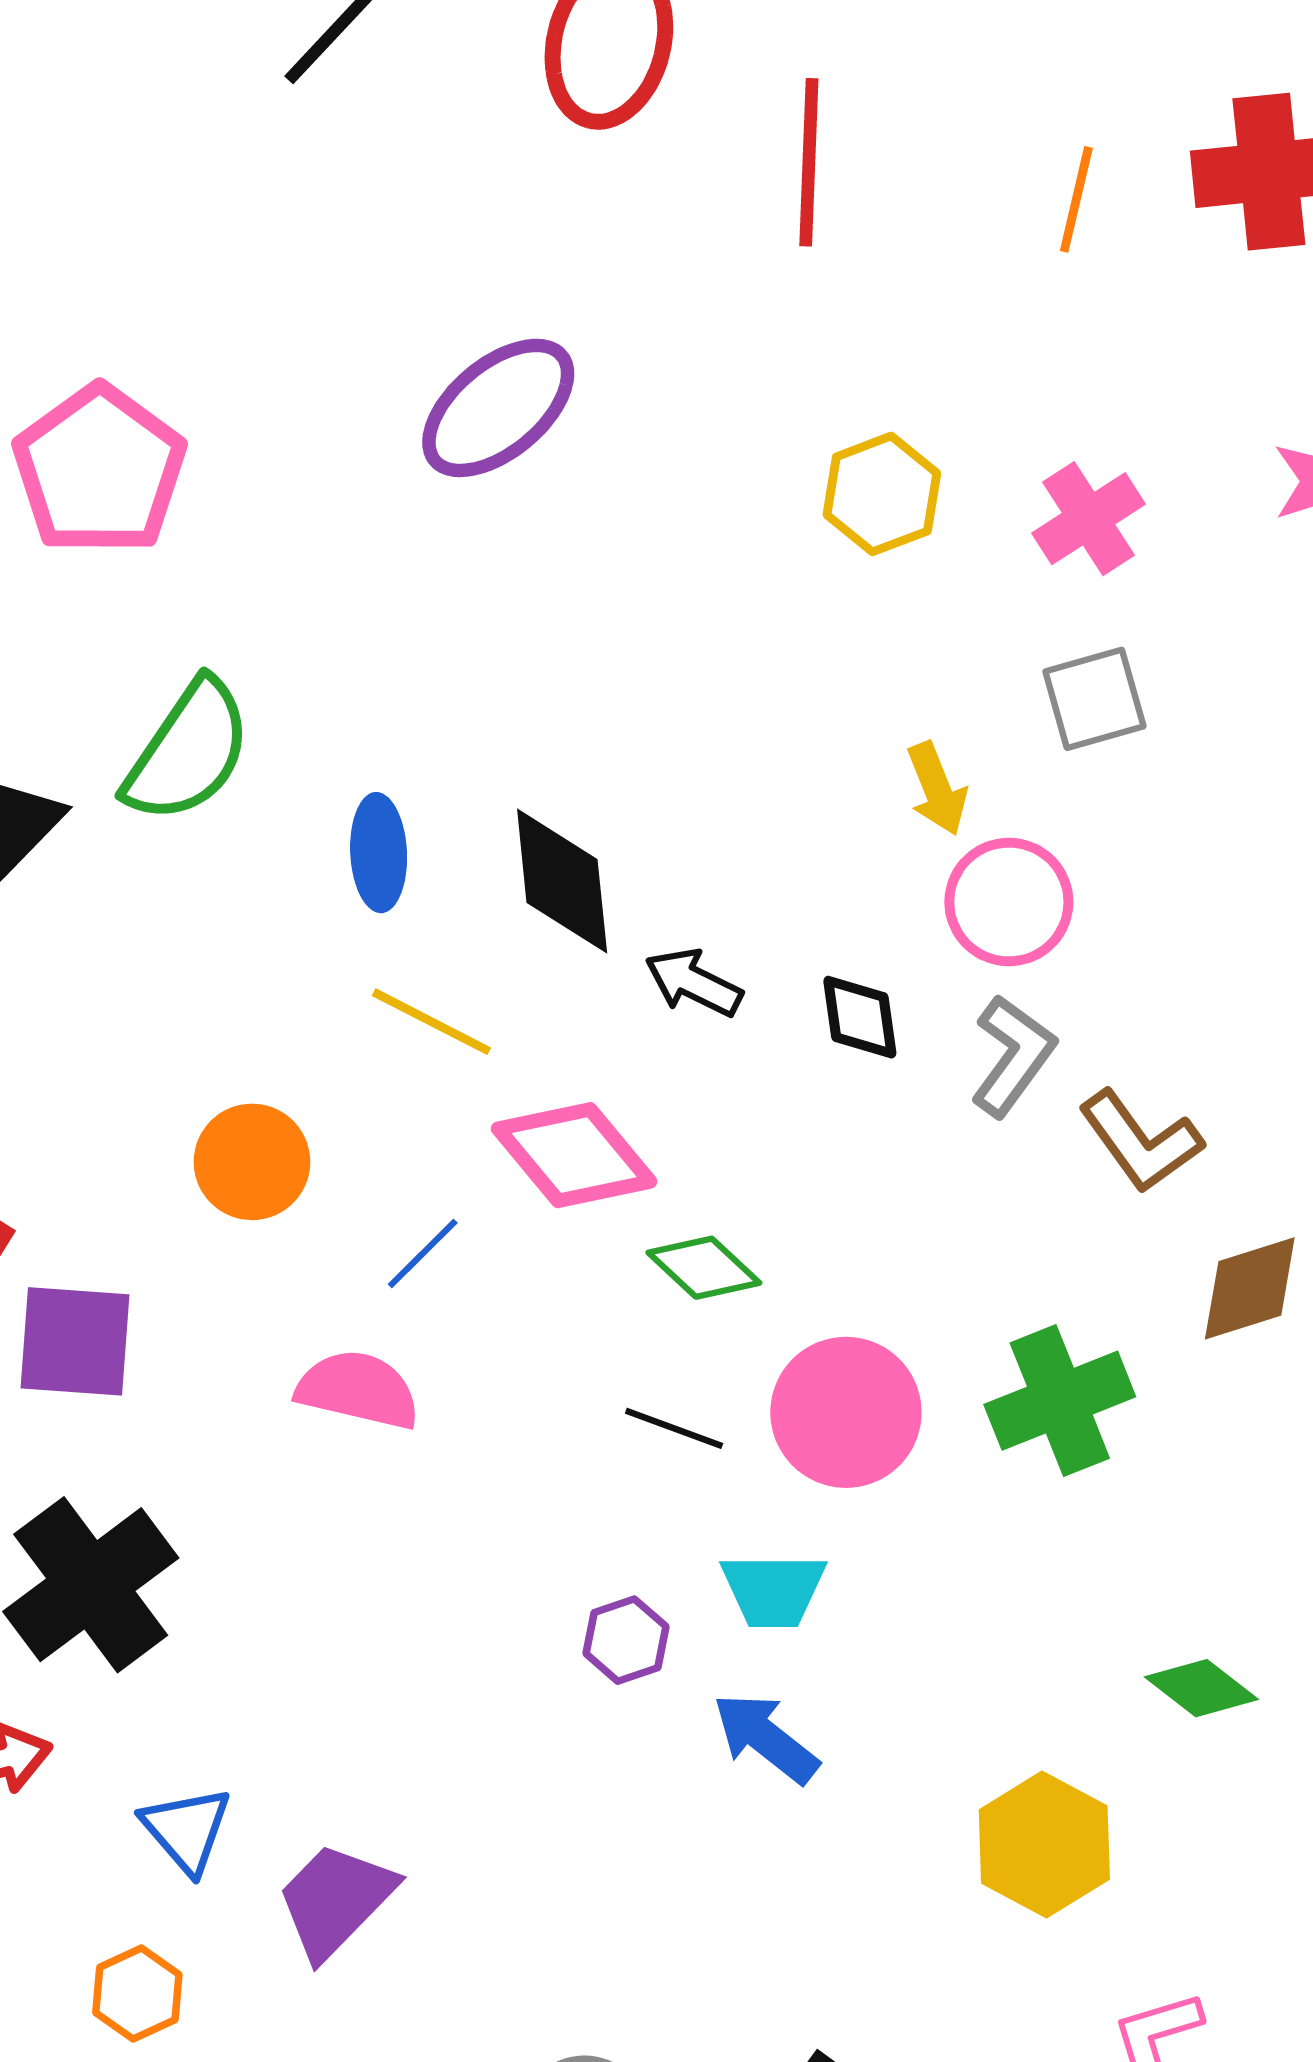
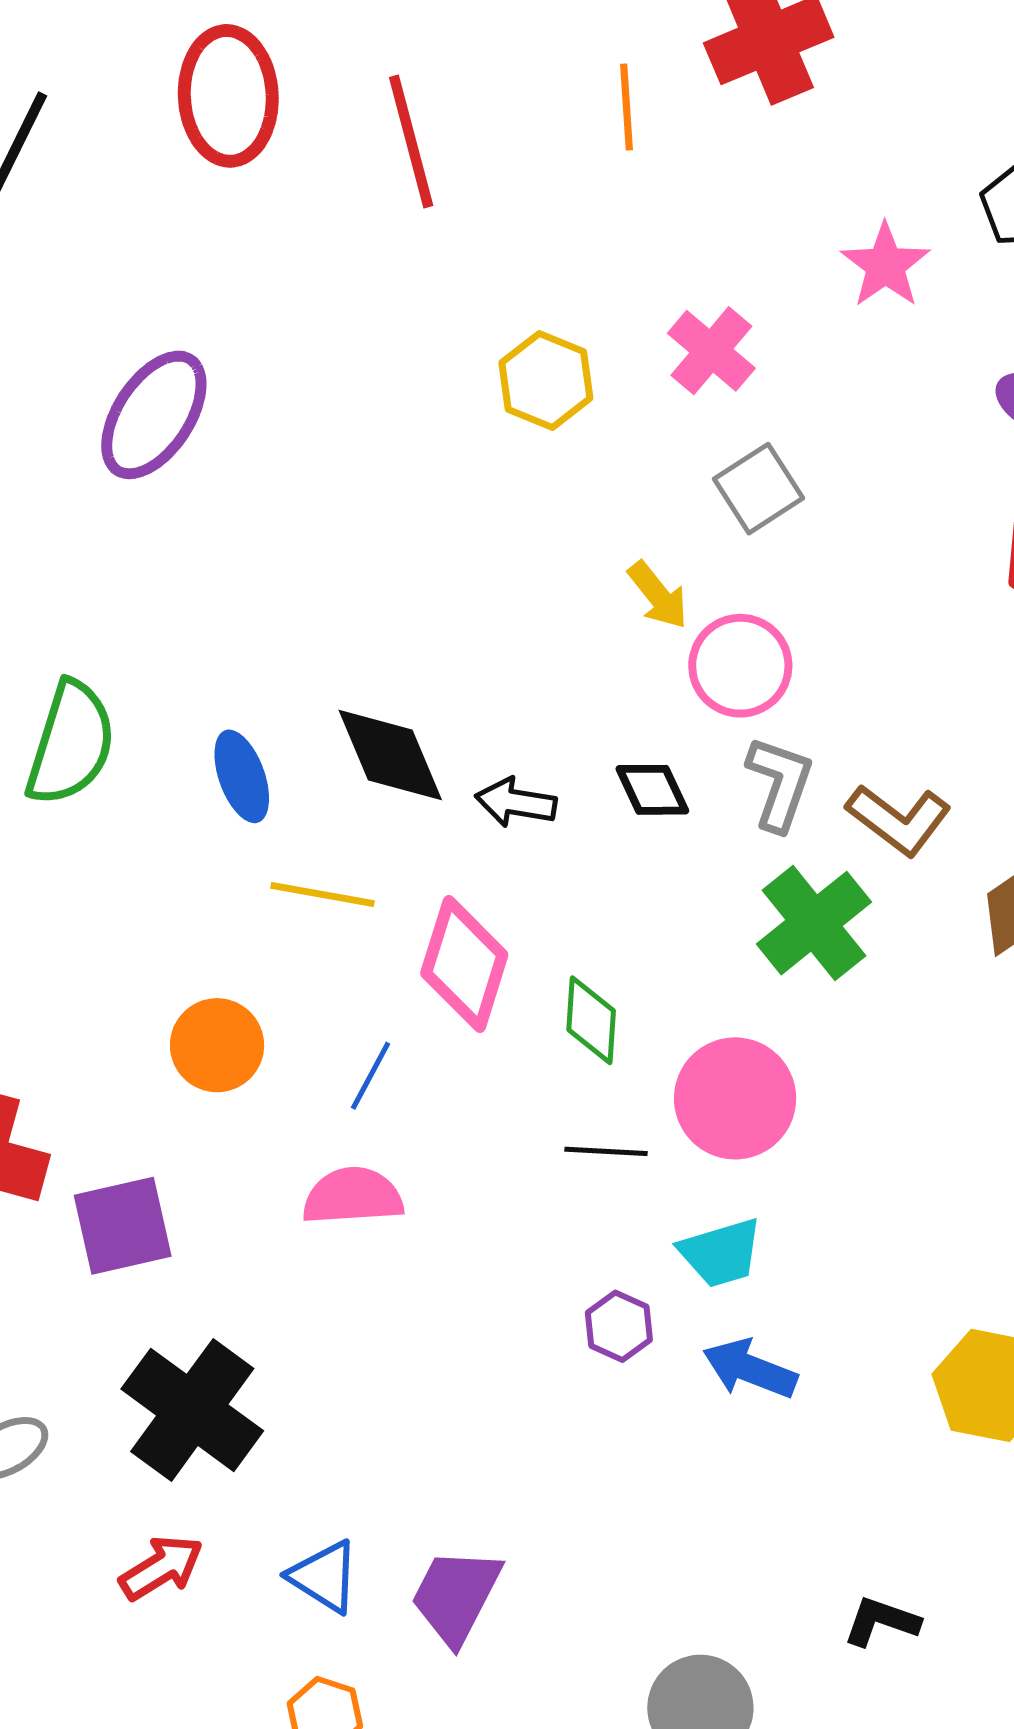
purple ellipse: (498, 408) -> (154, 415), moved
pink diamond: (574, 1155) -> (464, 964), turned 74
green diamond: (704, 1268) -> (591, 1020), turned 68
green cross: (1060, 1401) -> (814, 923), moved

